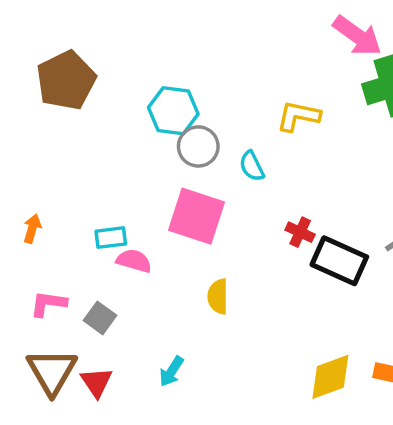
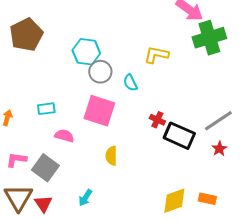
cyan rectangle: (111, 238) -> (46, 109), moved
gray square: (100, 318) -> (45, 168), size x1.5

